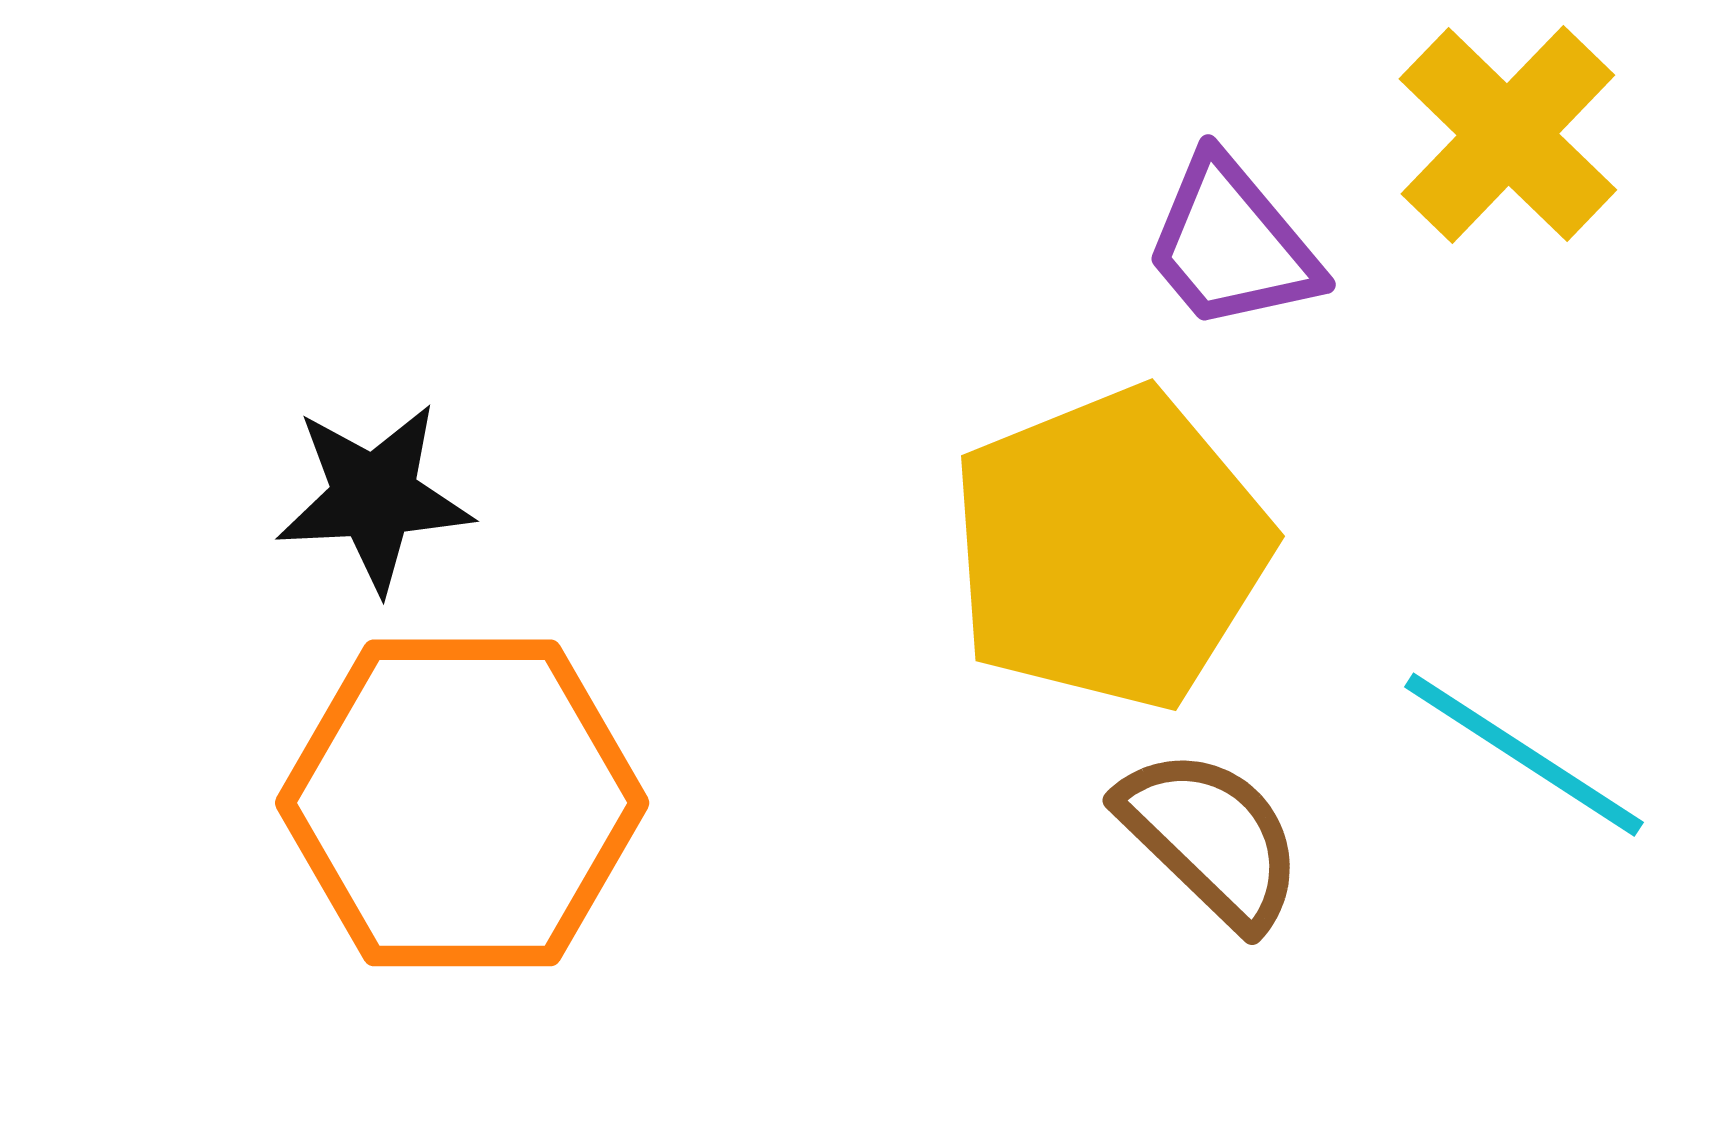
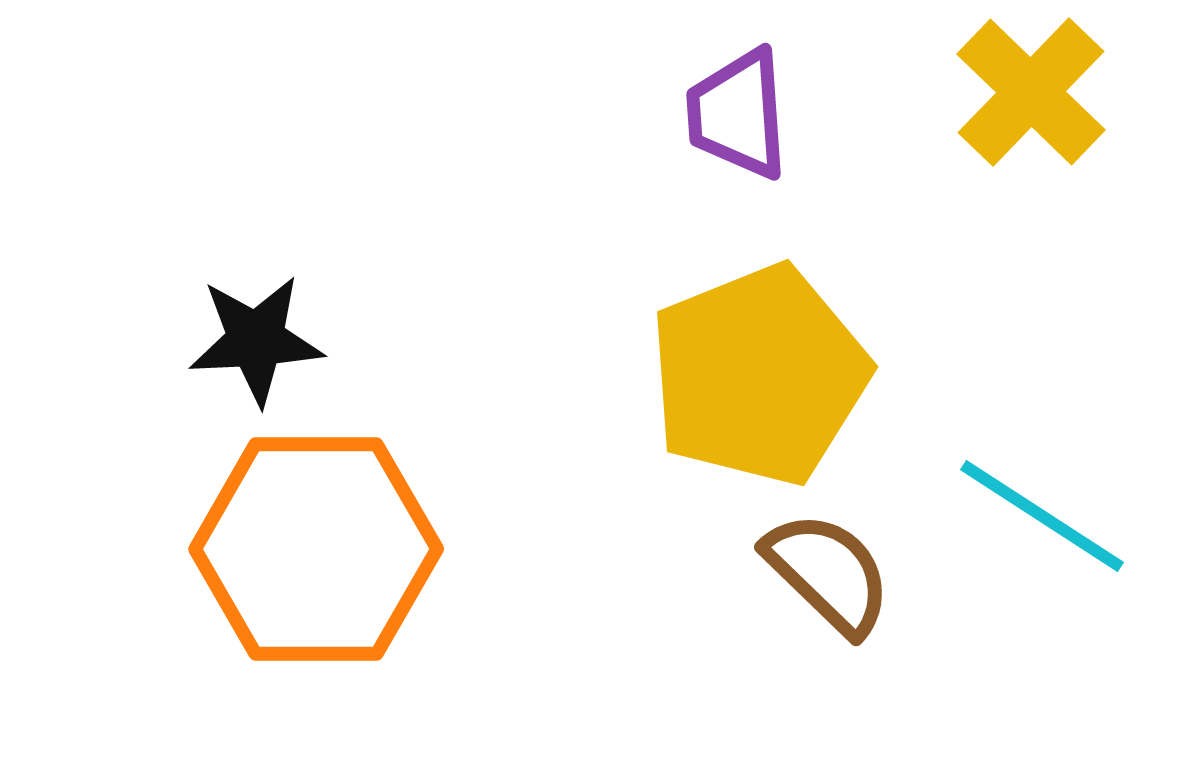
purple trapezoid: (1231, 244) -> (738, 114), moved, turned 36

